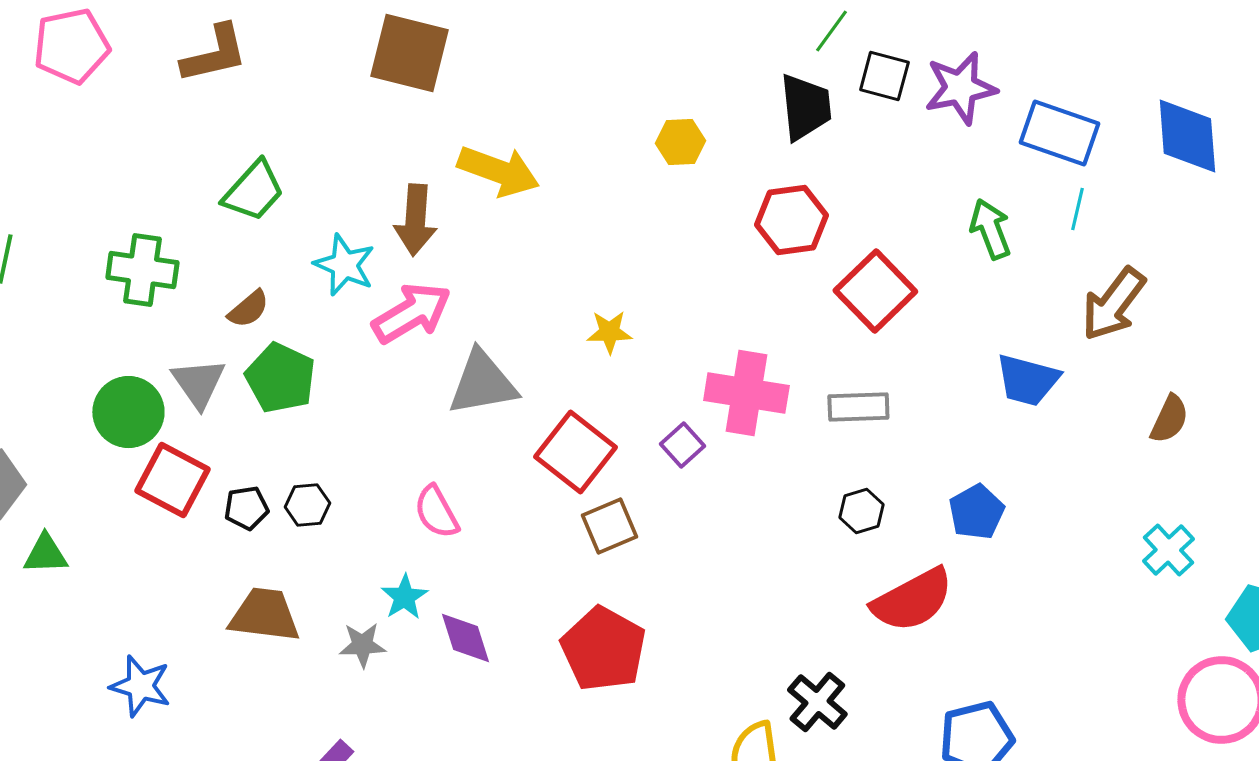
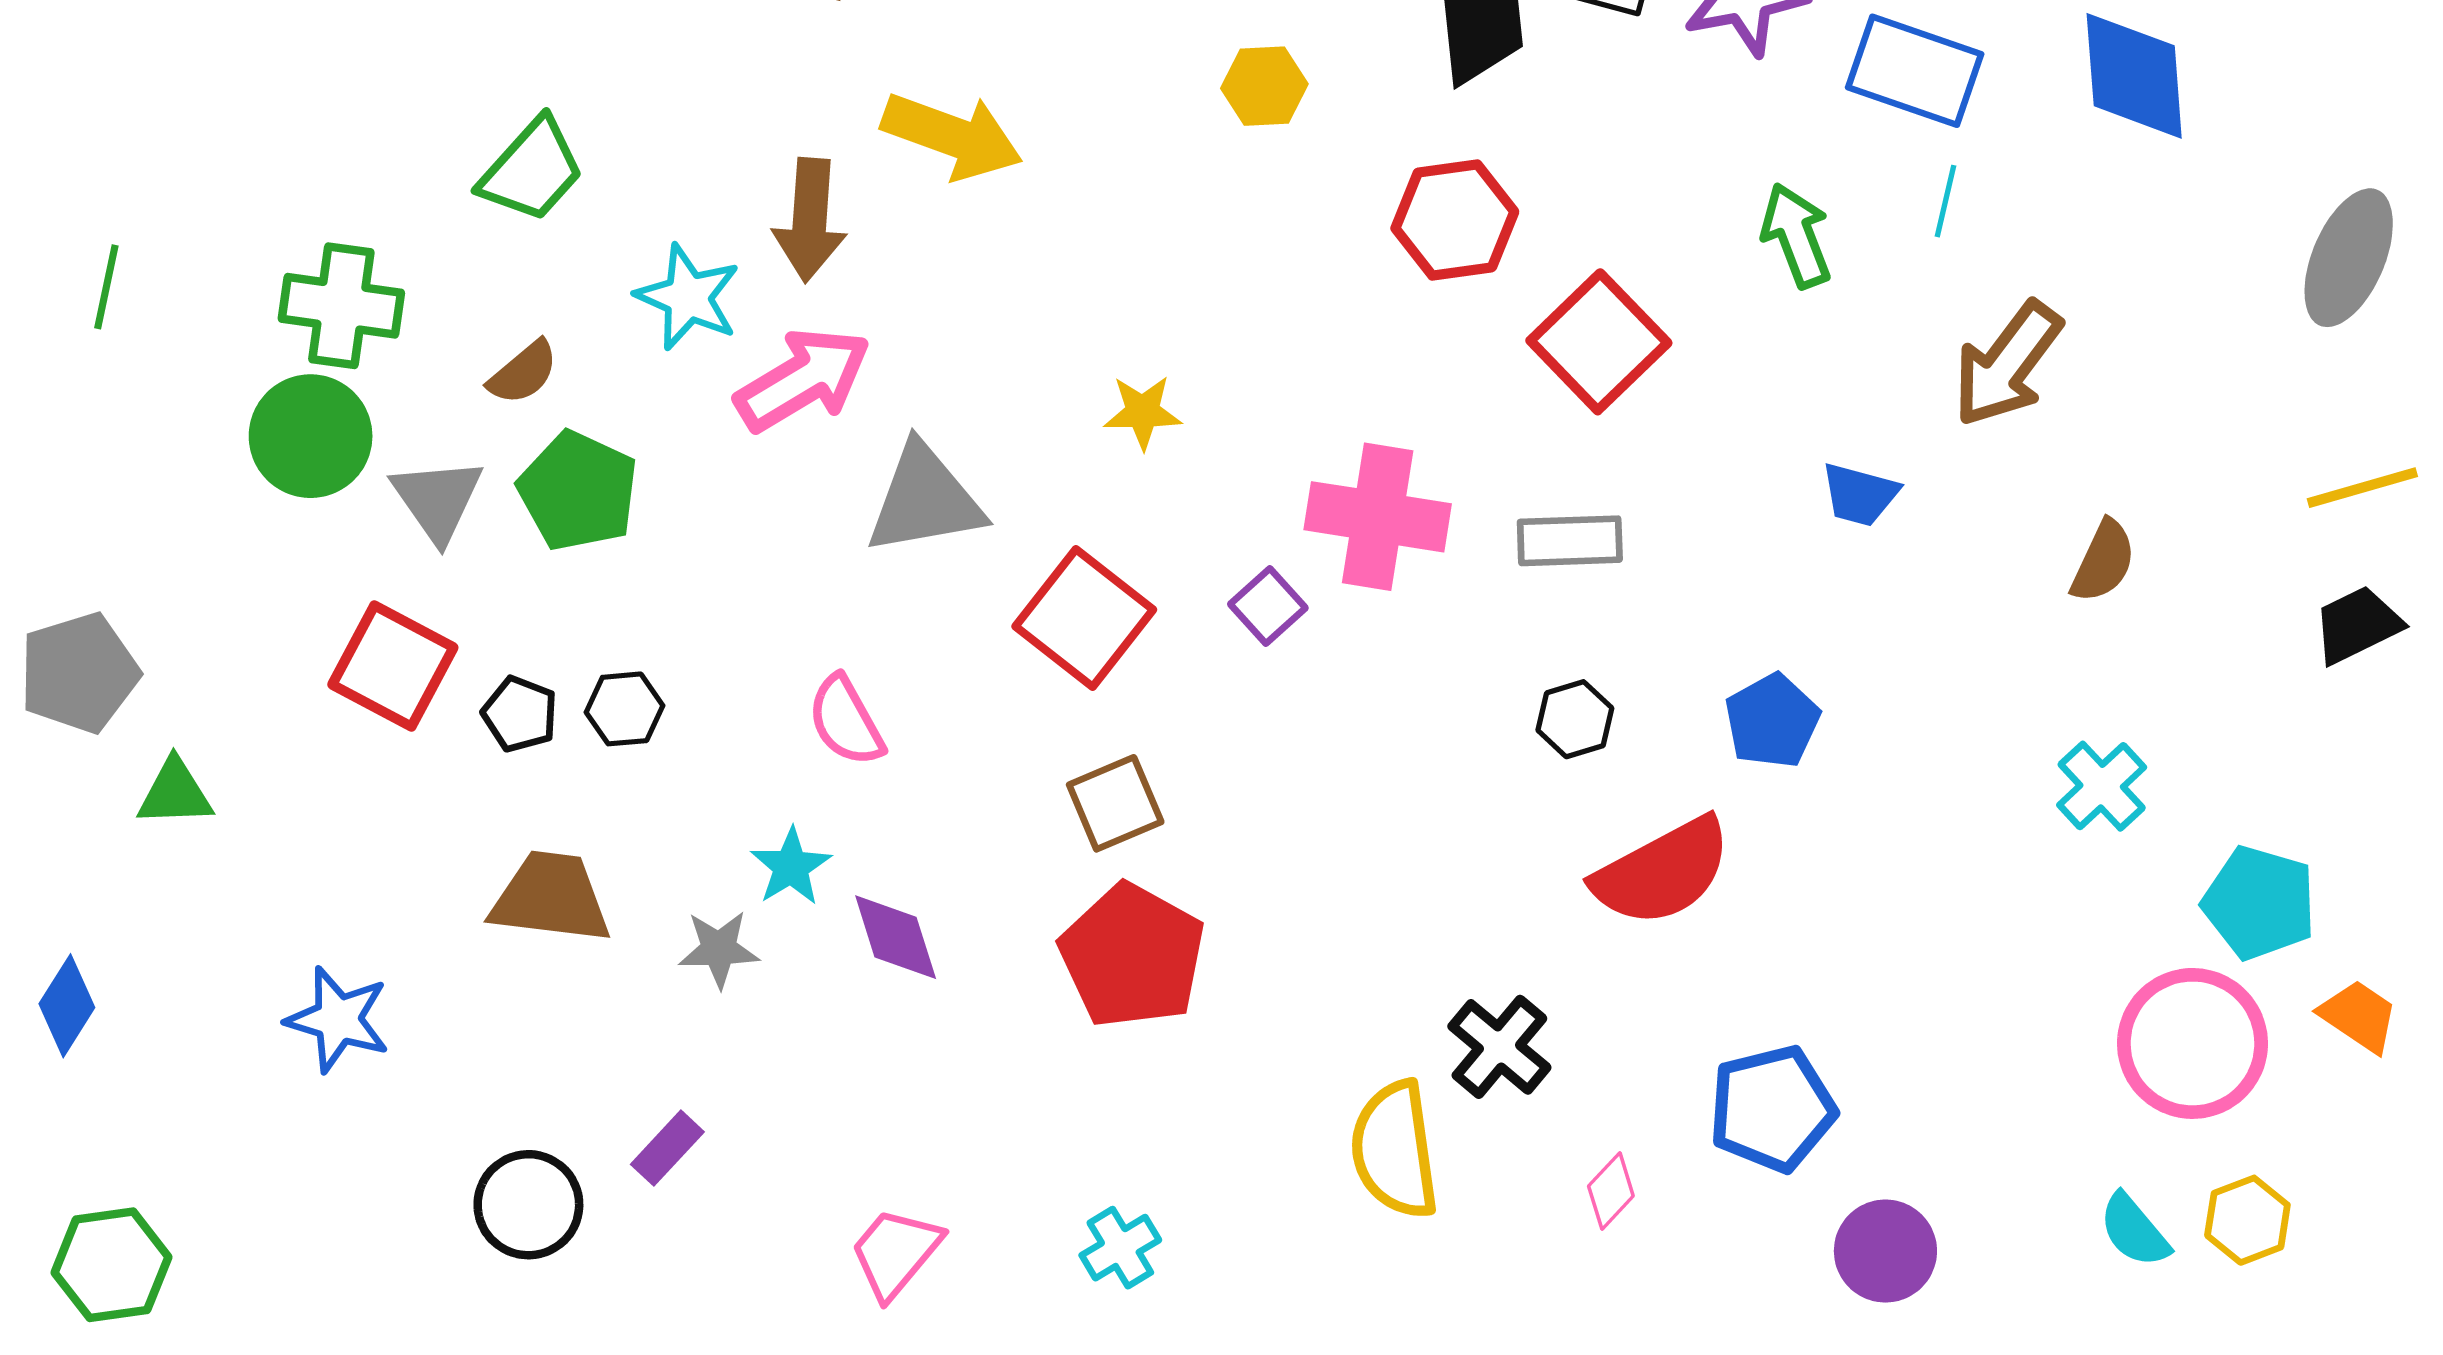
blue trapezoid: (1027, 380) -> (1860, 494), size x0.7
green circle: (128, 412) -> (311, 436), moved
black pentagon: (246, 508) -> (520, 714), turned 30
brown square: (609, 526) -> (1115, 803), moved

